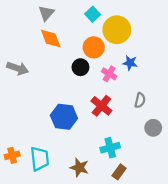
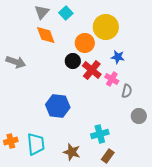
cyan square: (93, 14) -> (66, 13), moved
pink cross: (109, 74) -> (112, 79), moved
red cross: (101, 106) -> (92, 70), moved

